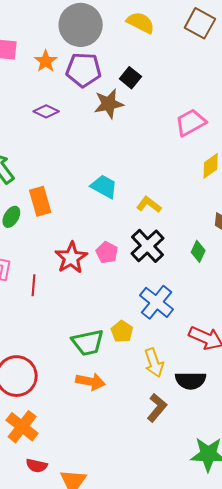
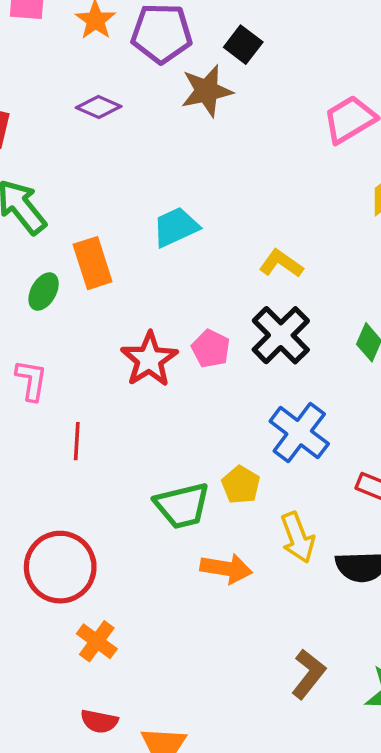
cyan trapezoid: (104, 186) -> (176, 227), moved, turned -52
red line: (34, 285) -> (77, 441), moved
orange arrow: (90, 381) -> (226, 569), moved
brown L-shape: (157, 408) -> (308, 674), moved
orange cross: (22, 427) -> (97, 641), moved, size x0.7

